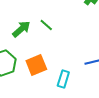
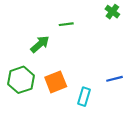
green line: (46, 25) -> (66, 24), moved, turned -48

